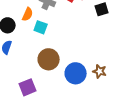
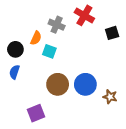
blue circle: (76, 73) -> (85, 84), moved

